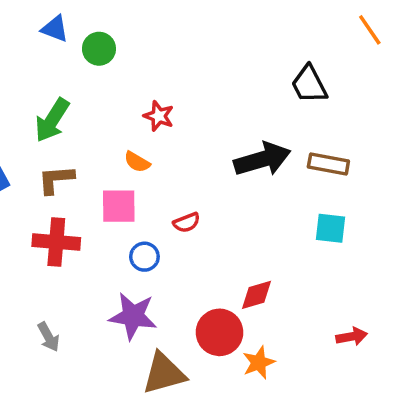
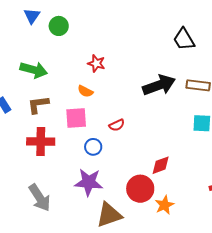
blue triangle: (55, 29) -> (32, 16), turned 48
green arrow: (52, 120) -> (34, 70), turned -104
gray arrow: (49, 337) -> (40, 198), size x1.6

